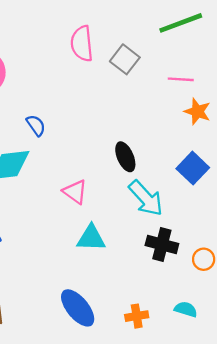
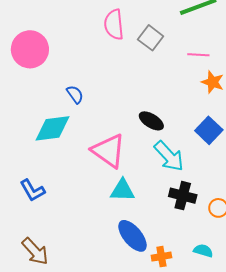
black ellipse: (125, 157) -> (151, 121), turned -35
pink triangle: (75, 192) -> (109, 151), size x1.6
blue ellipse: (78, 308) -> (133, 236), moved

